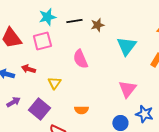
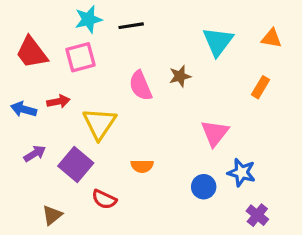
brown star: (97, 25) -> (180, 76), moved
cyan triangle: (126, 46) -> (218, 41), moved
red arrow: (28, 69) -> (58, 101), turned 152
yellow triangle: (54, 83) -> (99, 124), size x1.6

